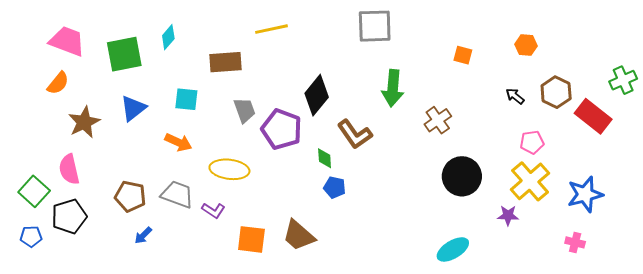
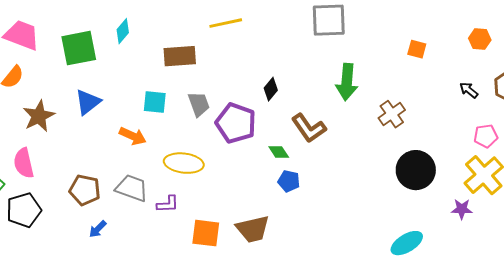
black diamond: (317, 95) -> (271, 89), size x0.6
cyan square: (186, 99) -> (155, 102), moved
green diamond: (325, 158) -> (279, 152), turned -30
purple L-shape: (213, 210) -> (168, 204), turned -35
brown trapezoid: (299, 235) -> (253, 229), turned -54

